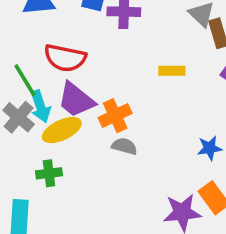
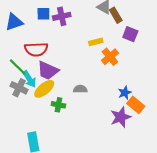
orange cross: (115, 116) -> (110, 57), moved
blue star: (210, 148) -> (125, 93), moved
green cross: (49, 173) -> (58, 105), moved, turned 32

